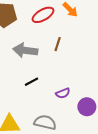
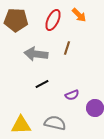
red ellipse: (43, 15) -> (53, 20), turned -35

